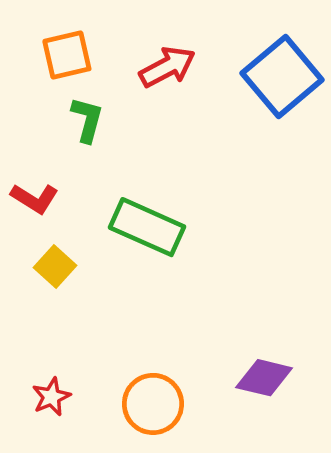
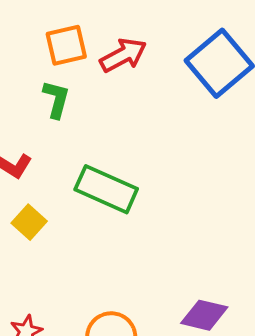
orange square: (67, 55) -> (66, 45), moved

